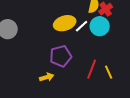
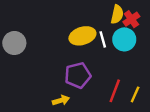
white line: (82, 26) -> (103, 39), turned -64
yellow line: (109, 72) -> (135, 94), turned 48

